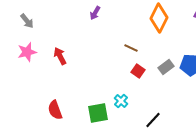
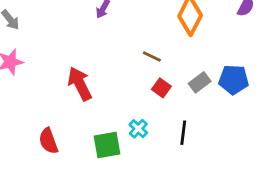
red arrow: (60, 56) -> (80, 84), moved, size x1.4
black line: (153, 120) -> (183, 133), moved, turned -36

